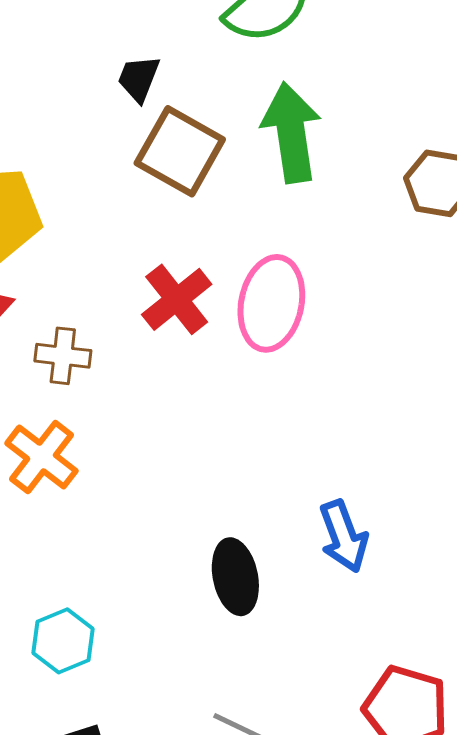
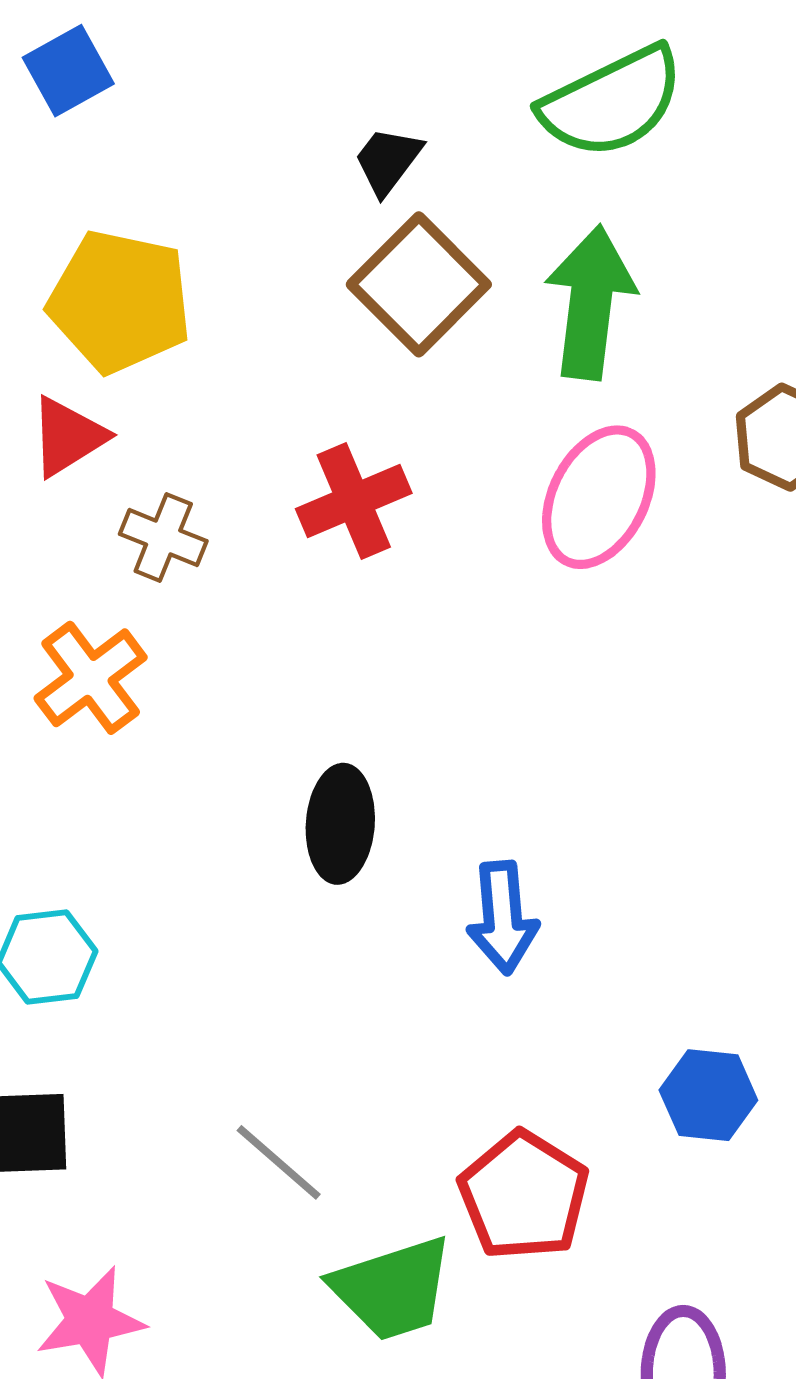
pink ellipse: (271, 303) -> (599, 497), moved
black ellipse: (235, 577) -> (340, 824), moved

